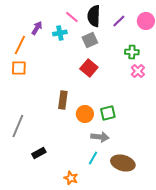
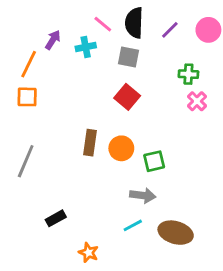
gray square: (90, 40) -> (128, 57), turned 35
orange circle: (85, 114) -> (121, 148), moved
gray line: (18, 126) -> (26, 161), moved
cyan line: (93, 158) -> (133, 225), turned 32
orange star: (71, 178) -> (89, 253), moved

